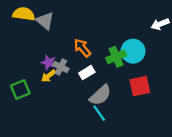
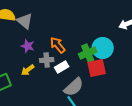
purple star: (48, 62) -> (28, 46), moved
gray cross: (61, 67) -> (47, 60), moved, turned -32
red square: (140, 86) -> (97, 68), moved

